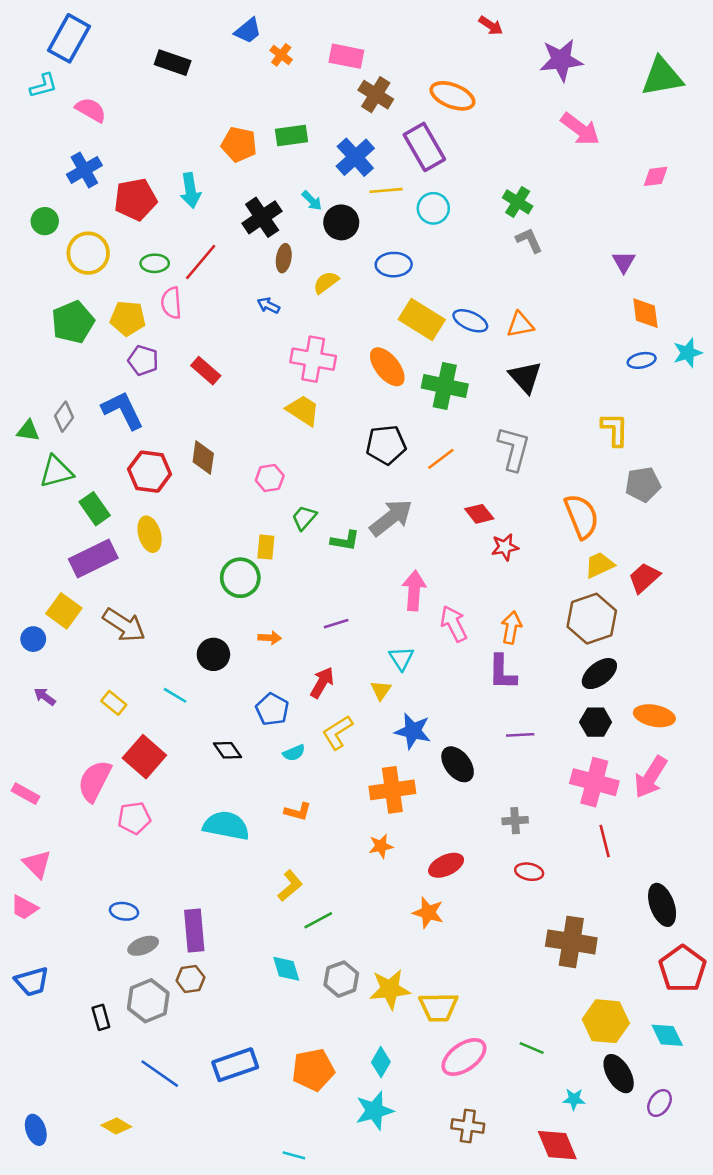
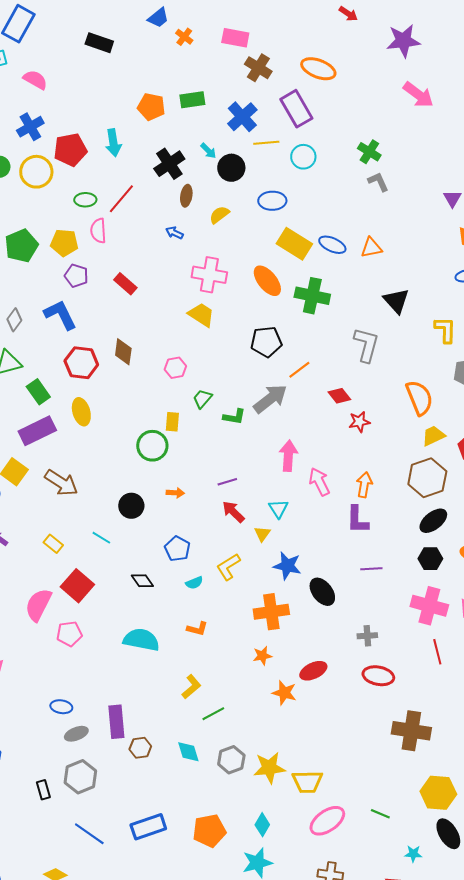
yellow circle: (88, 253) -> (36, 172), moved
black triangle: (525, 377) -> (396, 301), moved
orange line: (441, 459) -> (299, 370), moved
red arrow: (322, 683) -> (233, 512), moved, turned -75
red ellipse: (529, 872) -> (378, 676), size x1.4
orange star: (428, 913) -> (284, 693), moved
brown hexagon: (190, 979) -> (140, 748), moved

